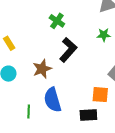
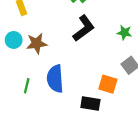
green star: (104, 35) -> (124, 33), moved
brown star: (42, 69) -> (37, 43), moved

